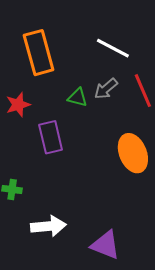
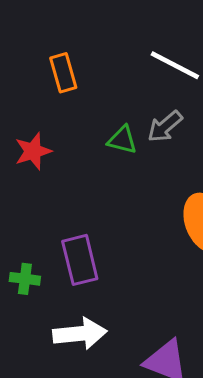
orange rectangle: (39, 53) -> (63, 73), size x0.6
purple rectangle: (51, 137) -> (80, 260), moved

